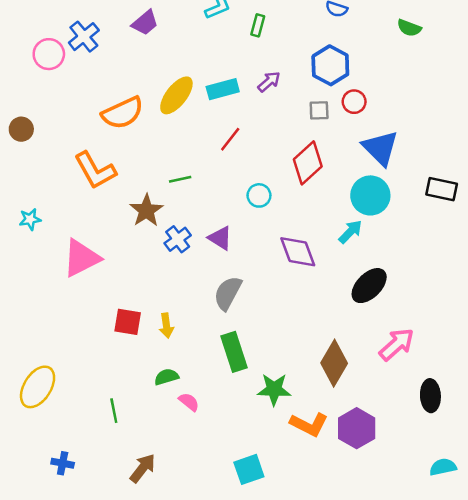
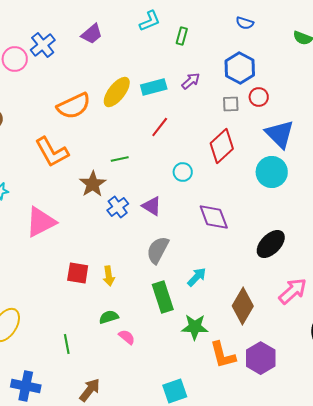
cyan arrow: (350, 232) -> (197, 277), moved
orange L-shape: (309, 424) -> (223, 355), turned 48
blue cross: (63, 463) -> (26, 386), size x1.6

